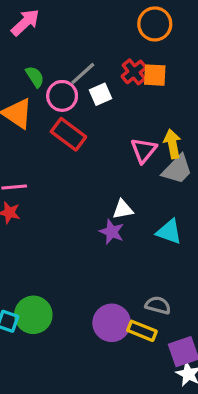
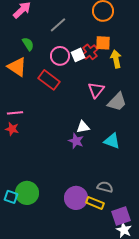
red cross: (134, 72) -> (90, 52), moved
gray line: (83, 74) -> (58, 25), moved
white square: (100, 94) -> (78, 55), moved
pink circle: (62, 96) -> (60, 56), moved
yellow arrow: (172, 144) -> (116, 59), moved

